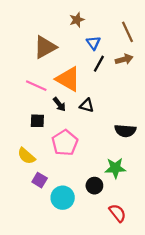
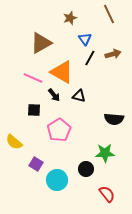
brown line: (127, 32) -> (109, 14), moved
yellow semicircle: (26, 156) -> (14, 142), moved

